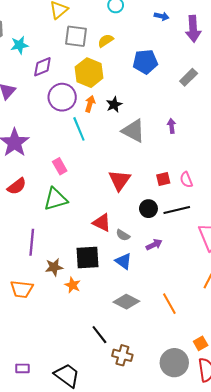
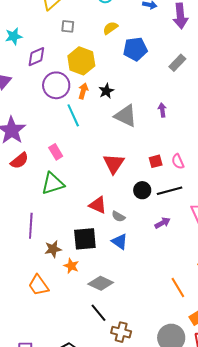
gray square: (76, 36) -> (68, 26), size x0.6
yellow semicircle: (106, 41) -> (110, 28), moved
red semicircle: (17, 186) -> (19, 161), moved
purple arrow: (154, 245) -> (163, 223), moved
orange trapezoid: (22, 289) -> (38, 285), moved, turned 50
gray diamond: (126, 302) -> (101, 283), moved
orange line: (169, 304) -> (178, 287), moved

